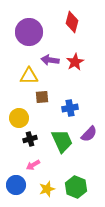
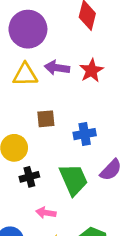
yellow triangle: (29, 76) -> (25, 75), moved
pink arrow: (33, 165) -> (46, 213), moved, turned 40

